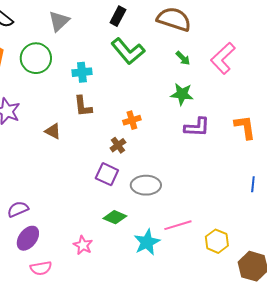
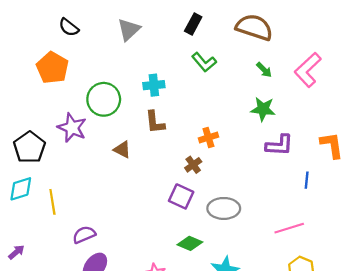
green L-shape: (128, 51) -> (204, 62), size x0.7
green circle: (36, 58) -> (104, 99), moved
blue line: (253, 184) -> (307, 180), moved
pink line: (178, 225) -> (289, 228), moved

